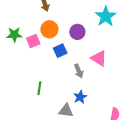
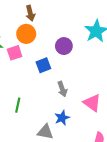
orange circle: (49, 29) -> (26, 34), moved
pink triangle: (99, 58) -> (92, 103), moved

